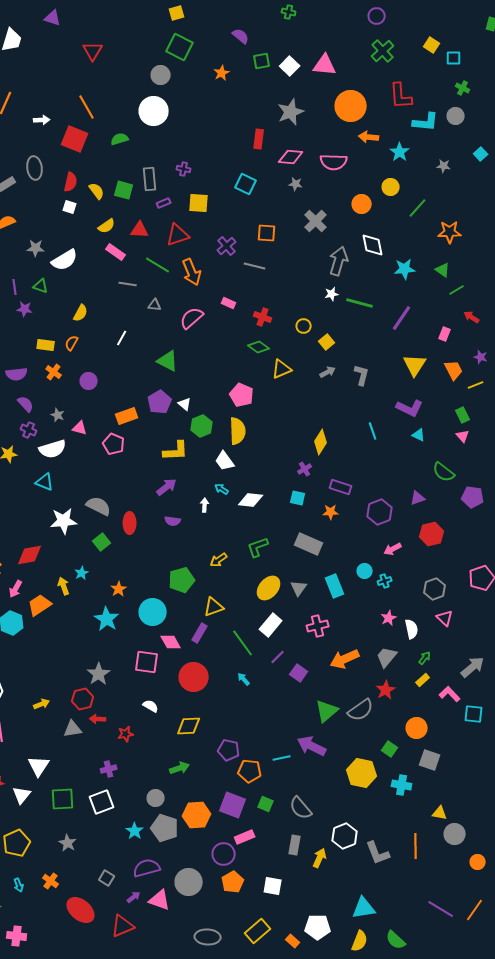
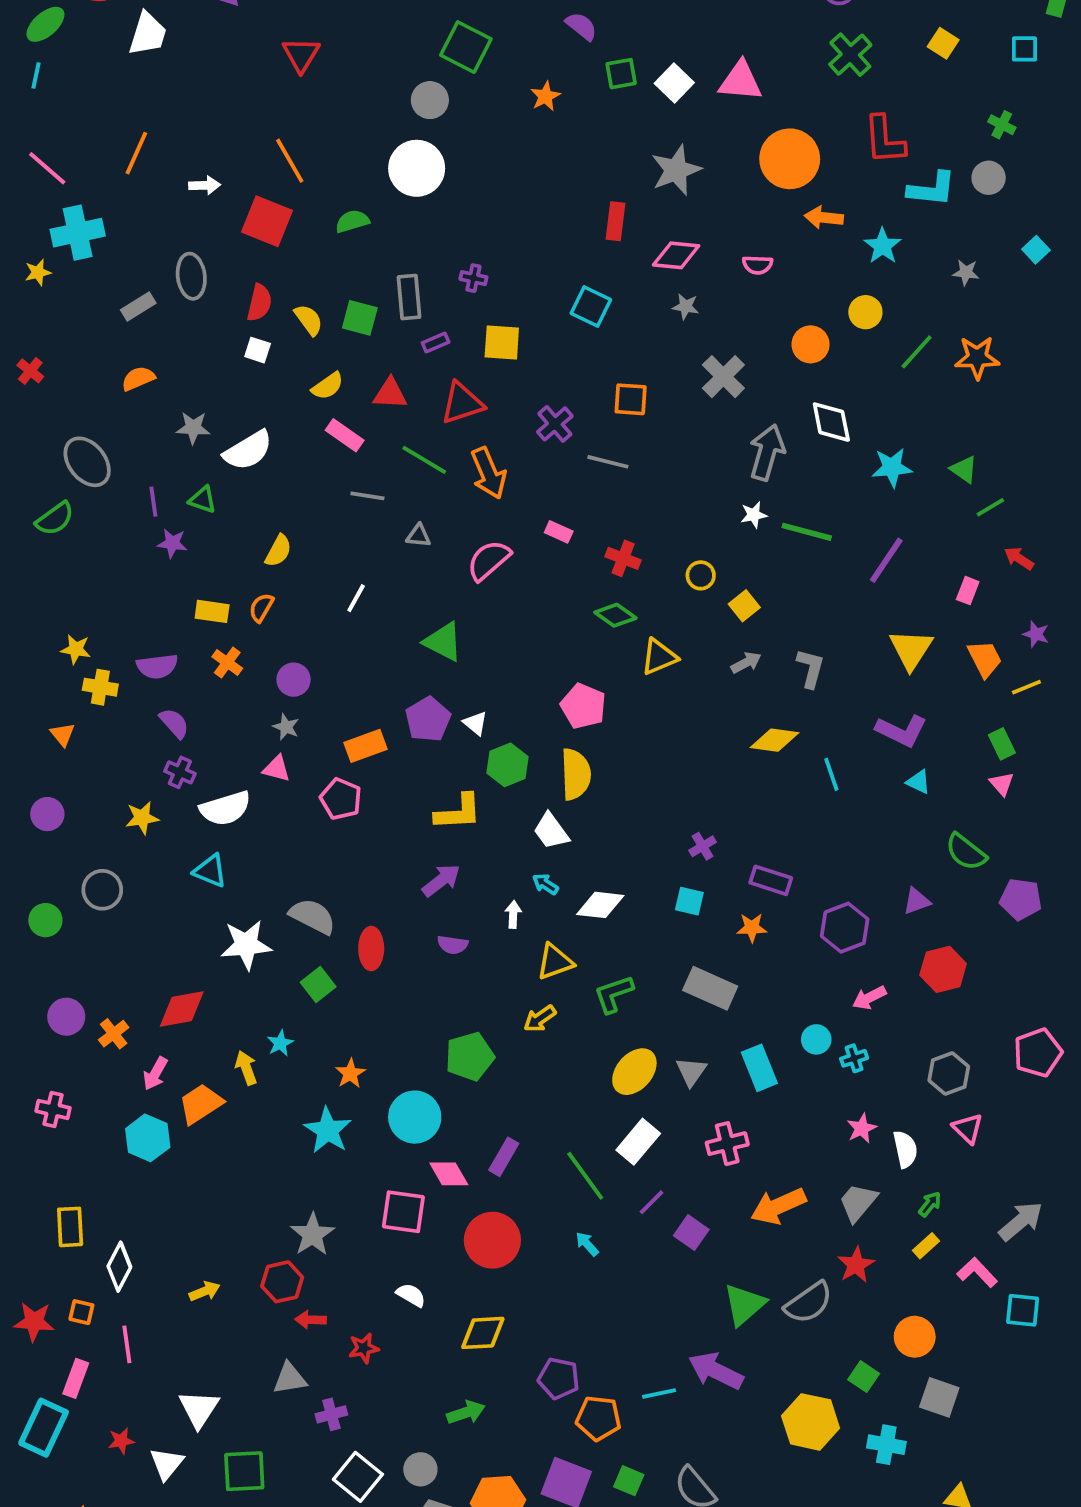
cyan square: (454, 58) -> (1025, 49), moved
pink semicircle: (334, 162) -> (758, 265), size x0.6
orange star: (450, 232) -> (977, 358), moved
gray star: (58, 415) -> (286, 727), moved
yellow diamond: (321, 442) -> (775, 740), moved, turned 65
yellow triangle: (214, 607) -> (555, 962), moved
gray triangle: (73, 729) -> (290, 1378), moved
white square: (102, 802) -> (358, 1477), moved, turned -30

